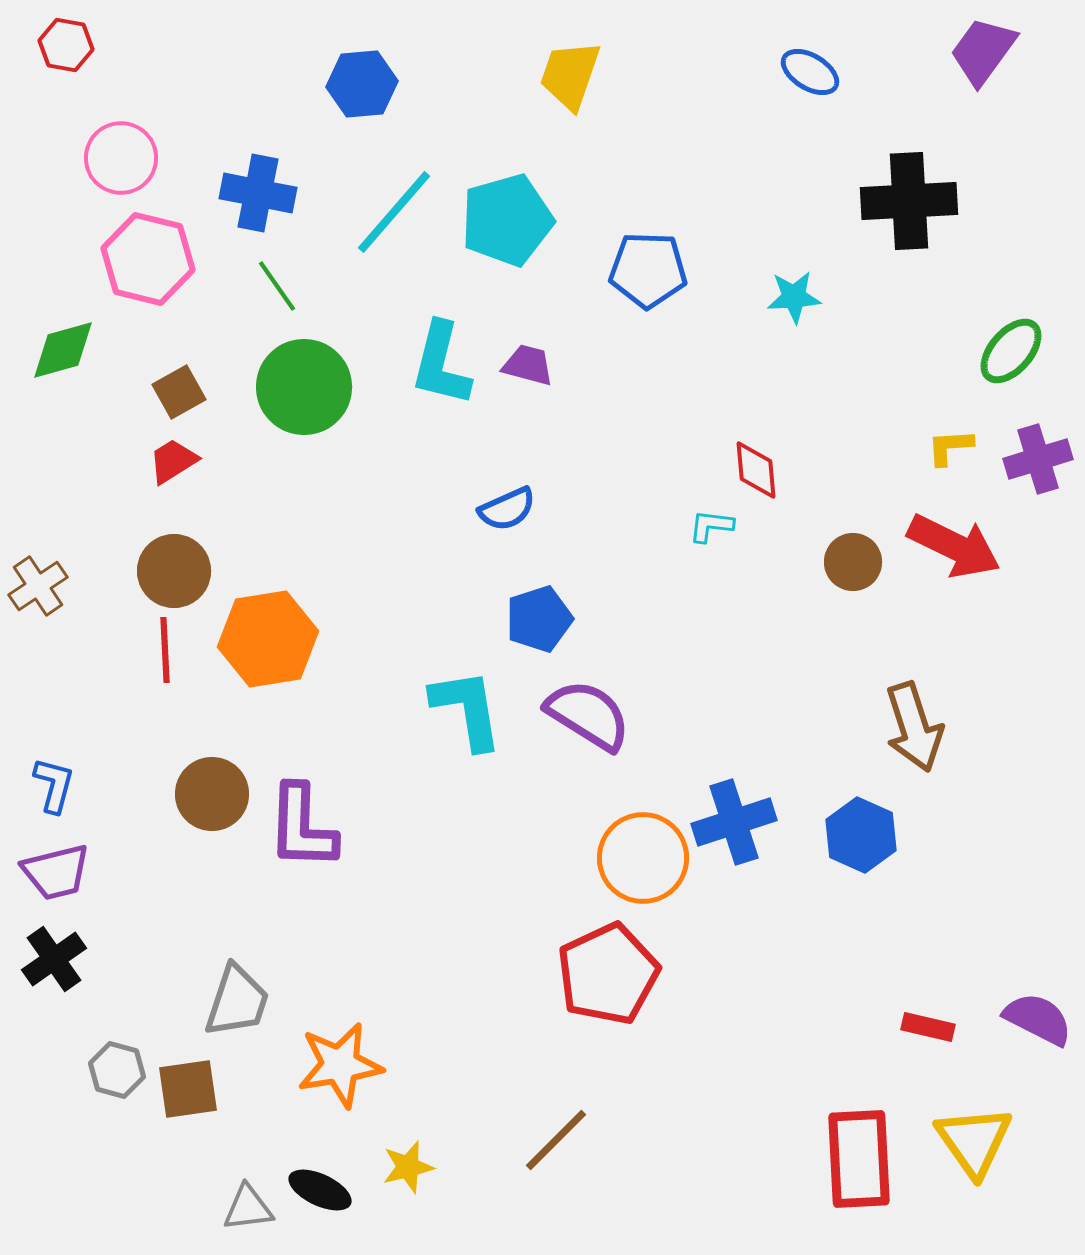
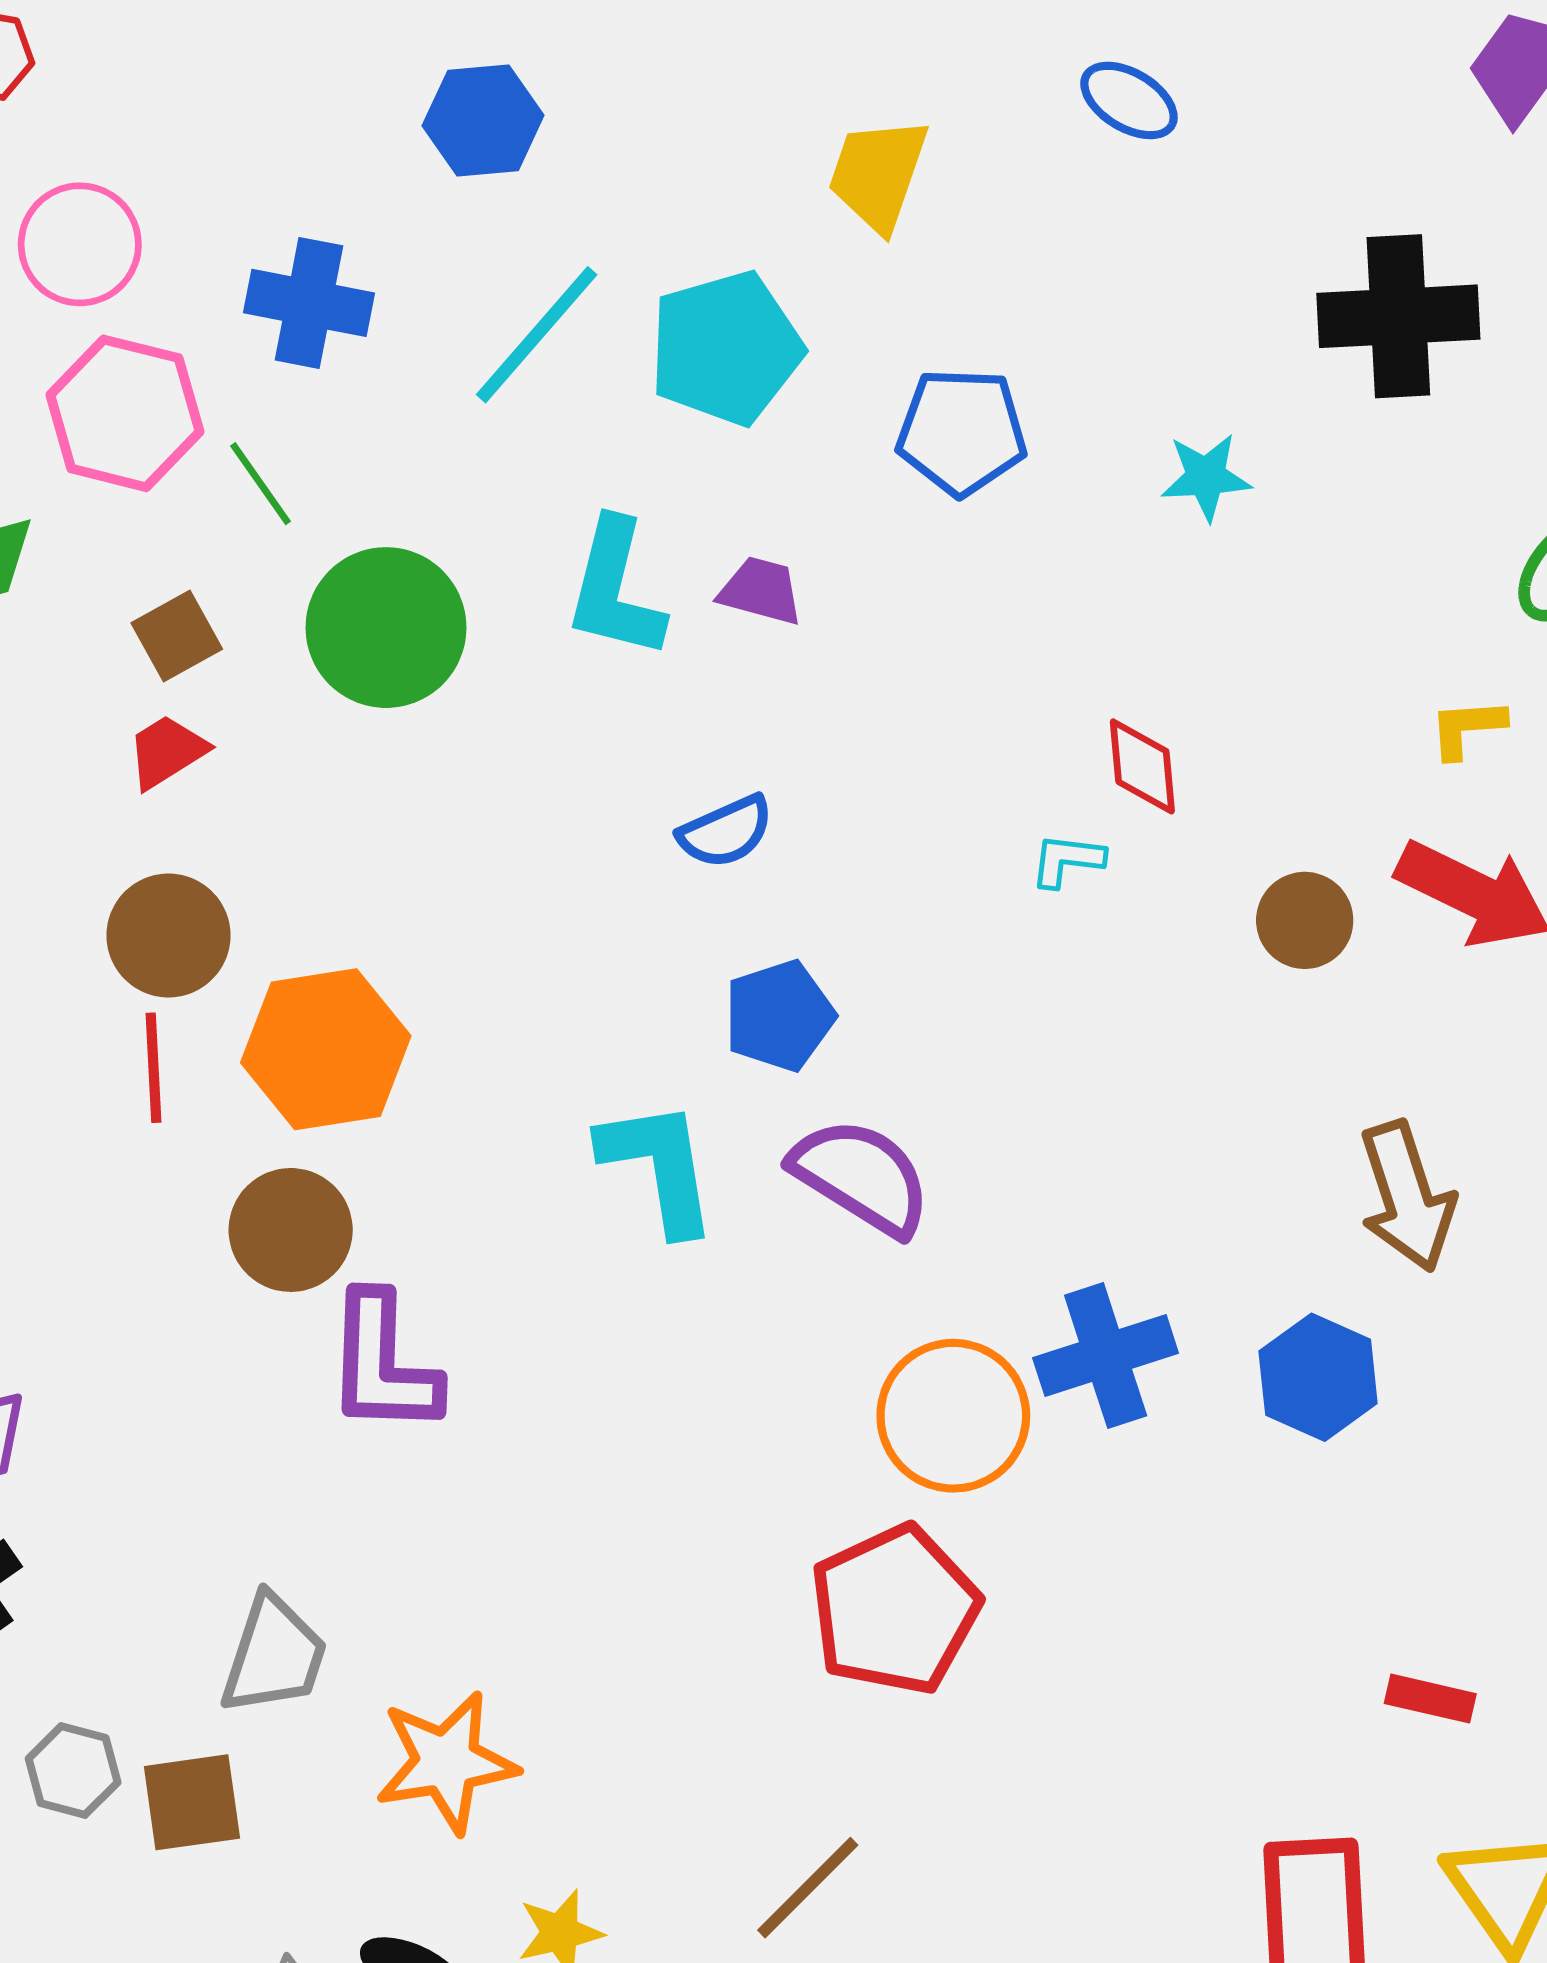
blue ellipse: (810, 72) -> (1129, 100), moved
yellow trapezoid: (570, 75) -> (878, 174), moved
green line: (277, 286) -> (261, 484), moved
brown circle: (212, 794) -> (291, 1230), moved

